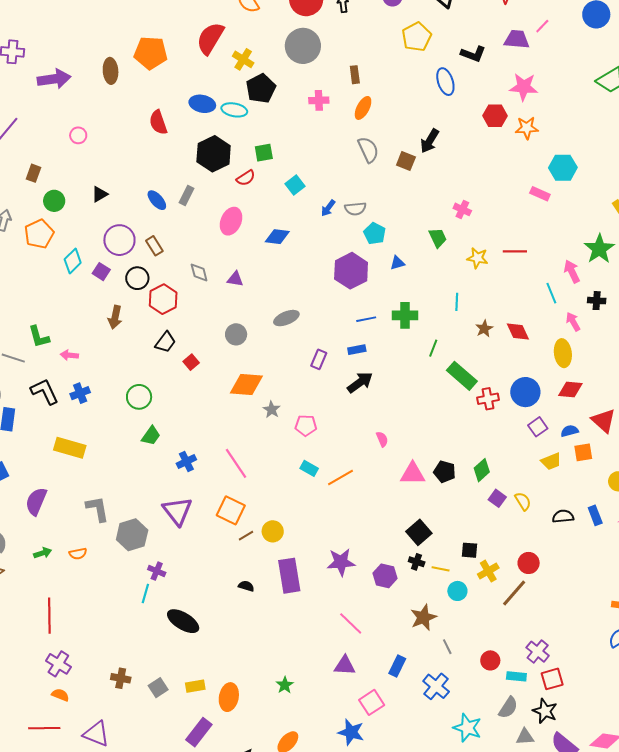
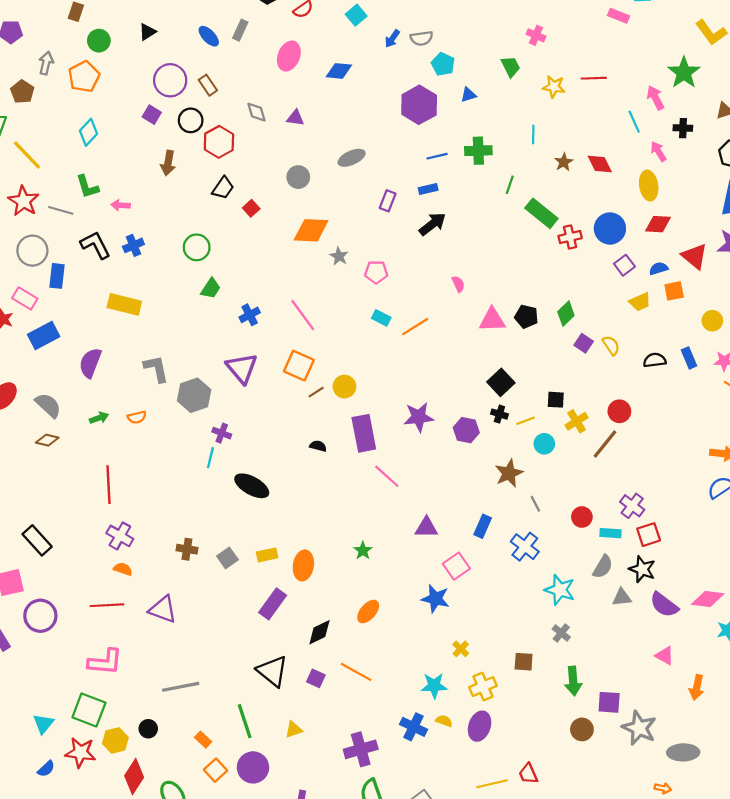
cyan diamond: (73, 261) -> (88, 132), moved
yellow line: (441, 569) -> (525, 421), turned -30
pink line: (351, 623) -> (387, 476), moved

